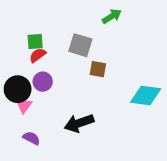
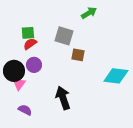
black arrow: (79, 123) -> (63, 98), turned 90

